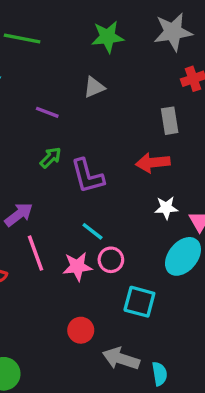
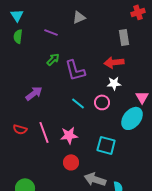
white star: (166, 208) -> (114, 83), moved
pink line: (35, 253) -> (44, 132), moved
pink circle: (111, 260) -> (102, 102), moved
pink star: (77, 266) -> (69, 135), moved

